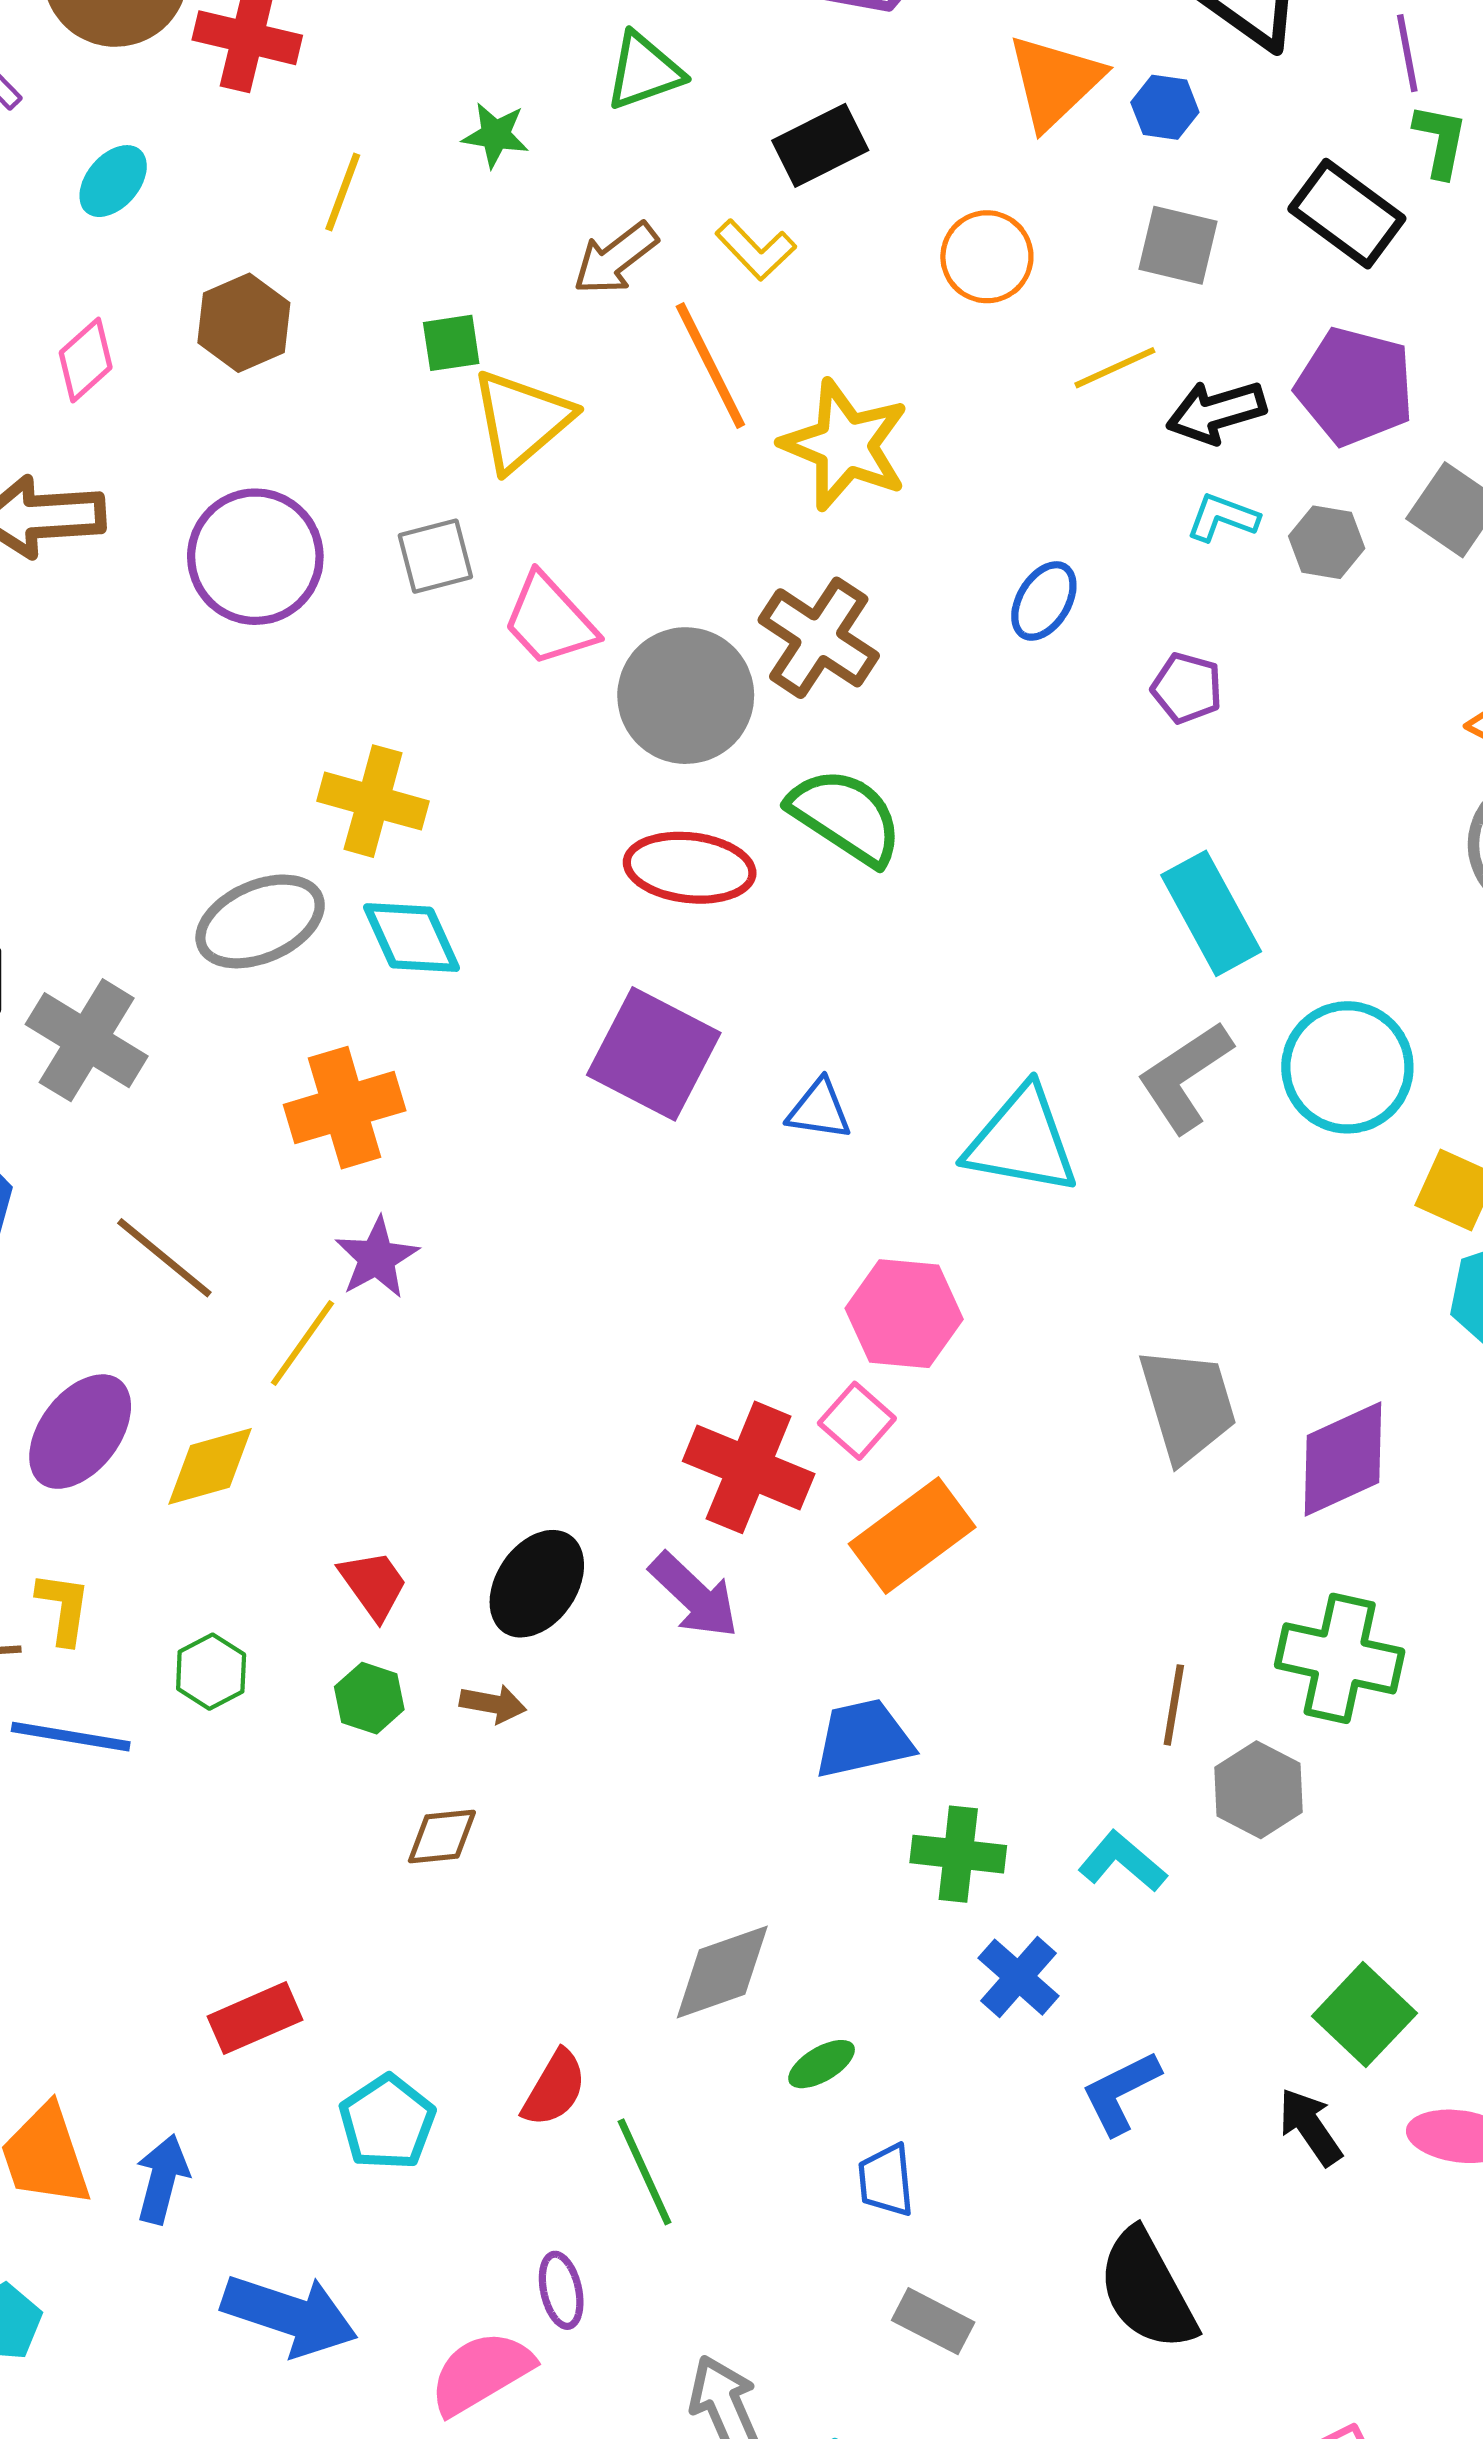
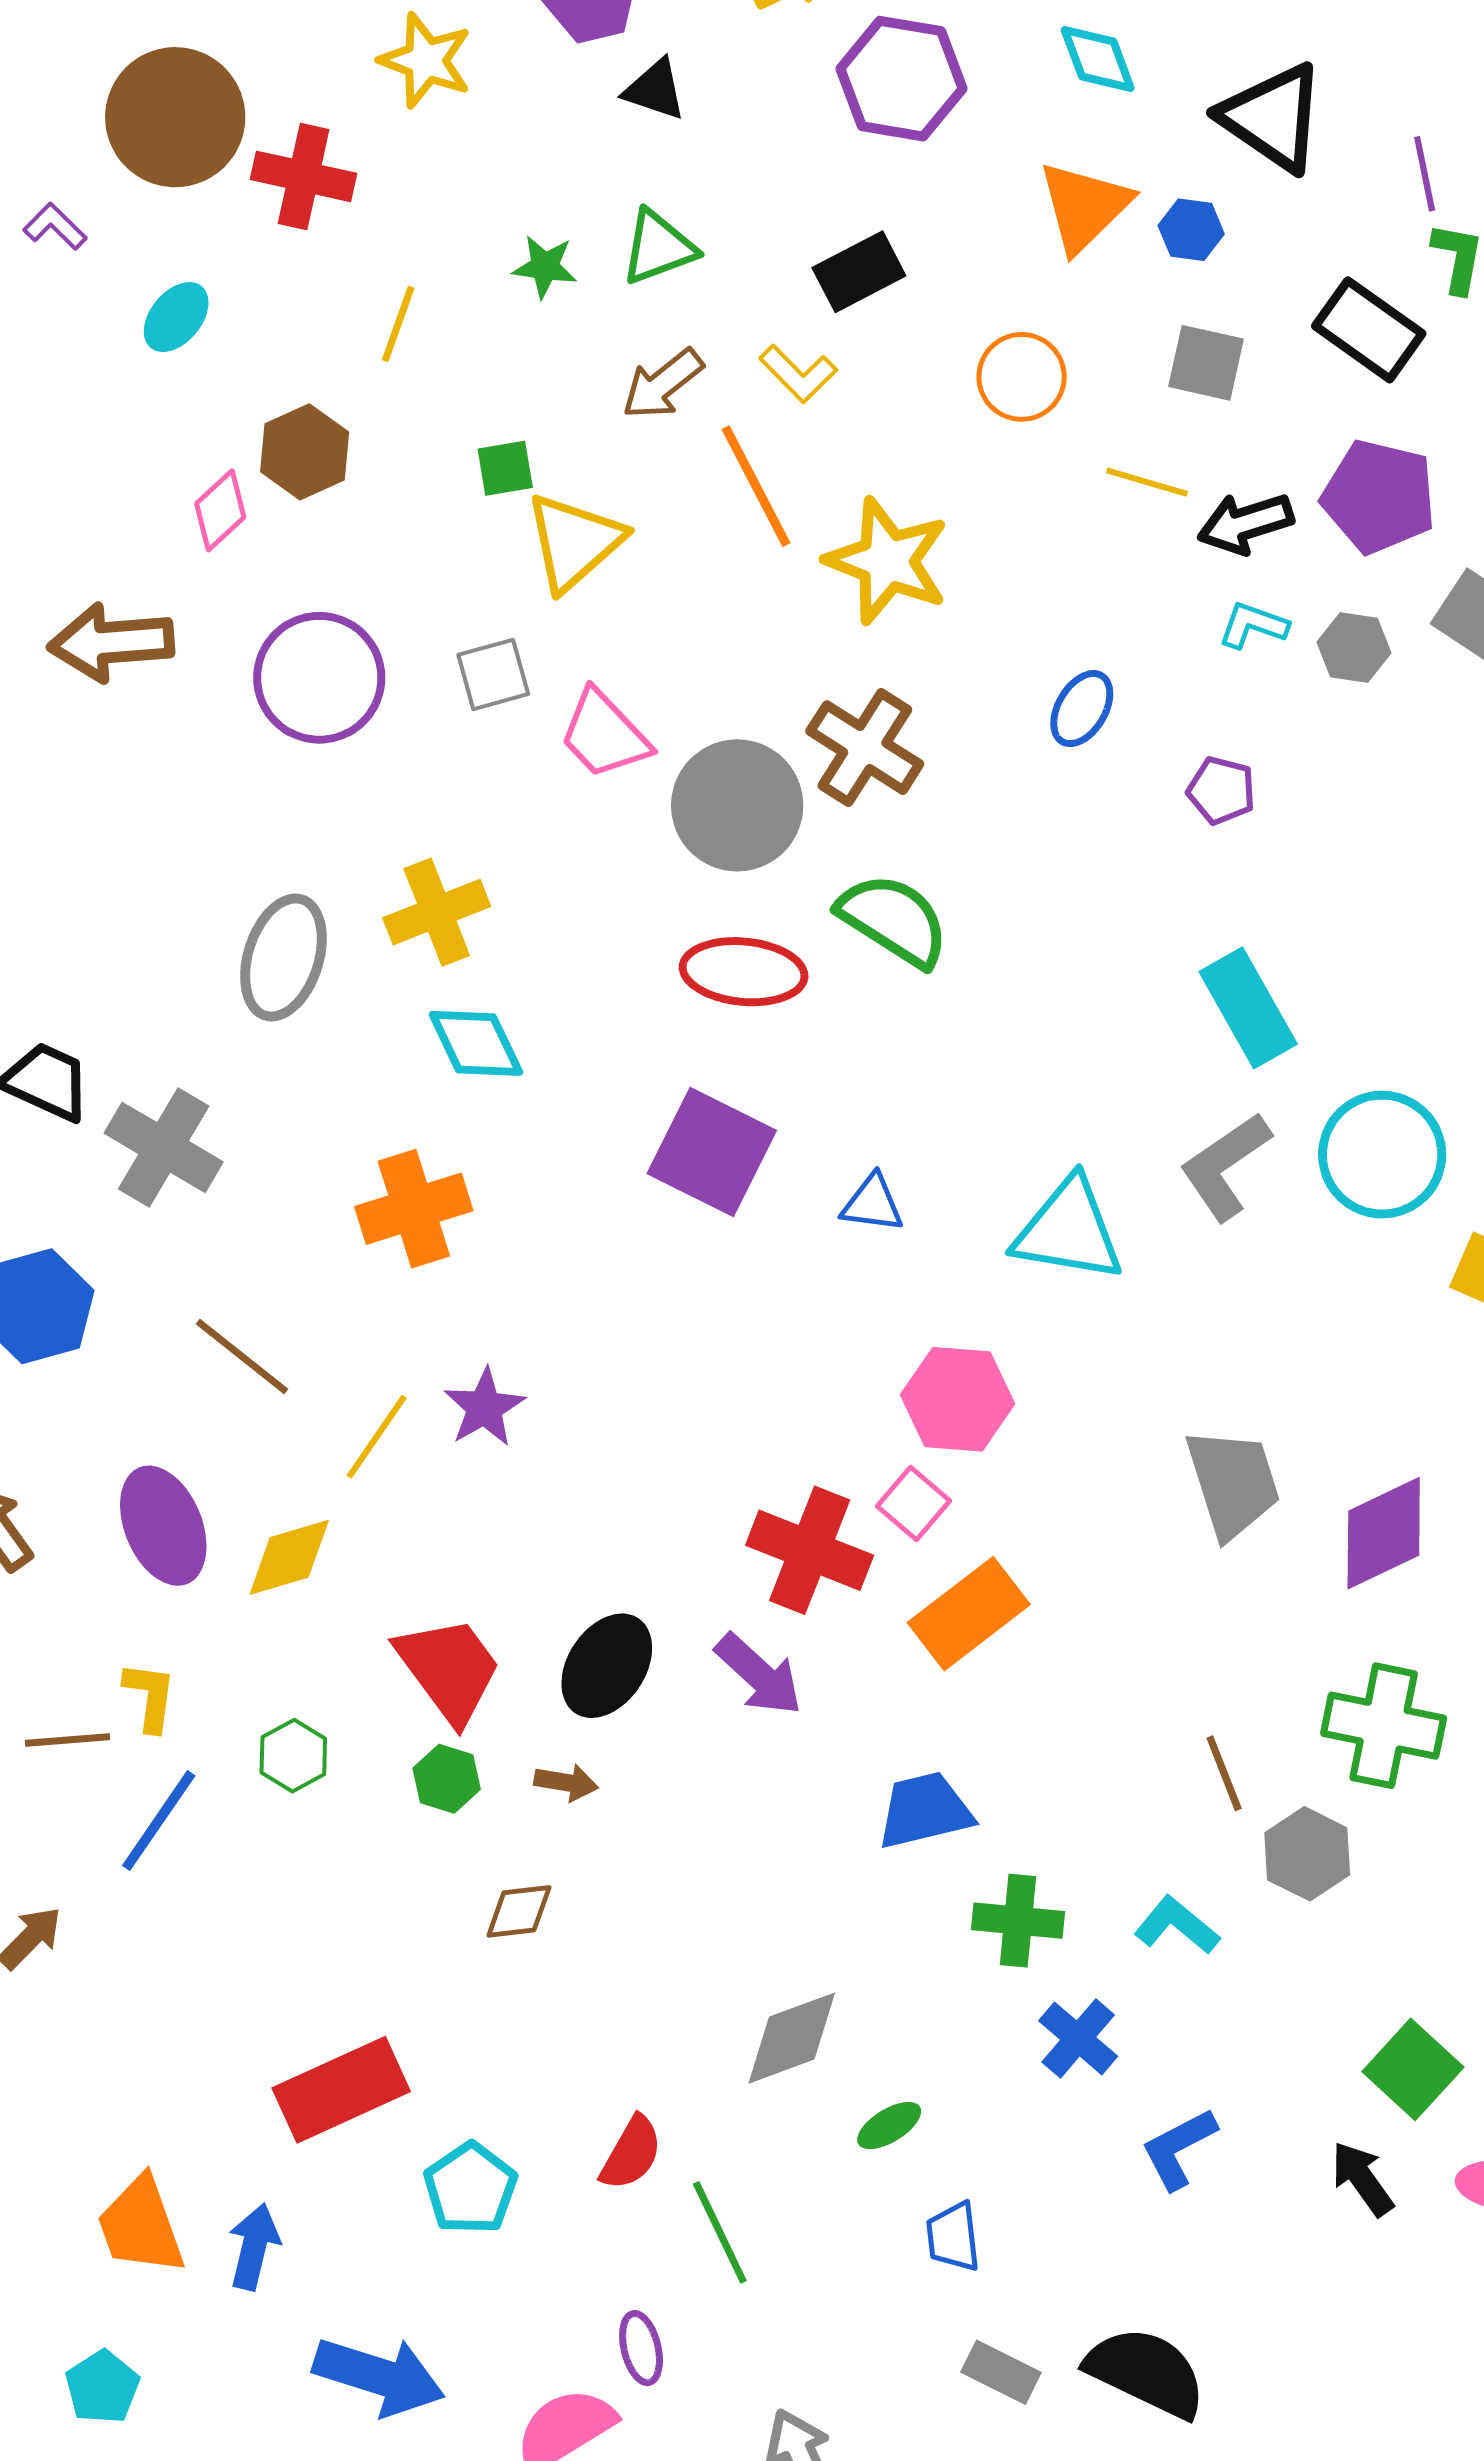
green triangle: (644, 71) -> (658, 247), moved
pink diamond: (86, 360) -> (220, 510), moved
yellow line: (1115, 368) -> (1147, 482), turned 42
yellow cross: (373, 801) -> (437, 912), turned -36
gray ellipse: (260, 921) -> (283, 957), moved, turned -48
purple star: (377, 1258) -> (484, 1408), moved
purple ellipse: (80, 1432) -> (163, 1526), turned -59
red trapezoid: (373, 1585) -> (449, 1669), size x1.6
brown line: (1174, 1705) -> (1224, 1773), turned -30
blue line: (71, 1737) -> (159, 1821), turned -64
red rectangle: (255, 2018) -> (341, 2090), size x1.5
black semicircle: (1147, 2290) -> (1146, 2372), moved, turned 145

